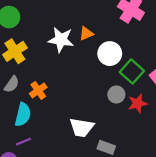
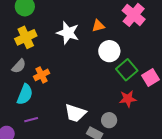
orange triangle: (86, 34) -> (98, 26), moved
gray circle: (116, 94) -> (109, 120), moved
purple line: (23, 142) -> (31, 120), moved

